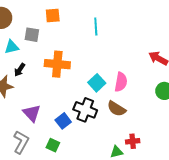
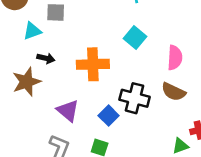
orange cross: (57, 64) -> (93, 64), moved
black arrow: (20, 70) -> (46, 58), turned -104
cyan square: (97, 83) -> (135, 38), moved

